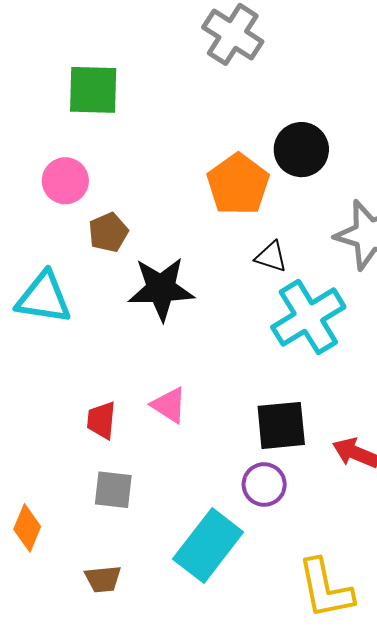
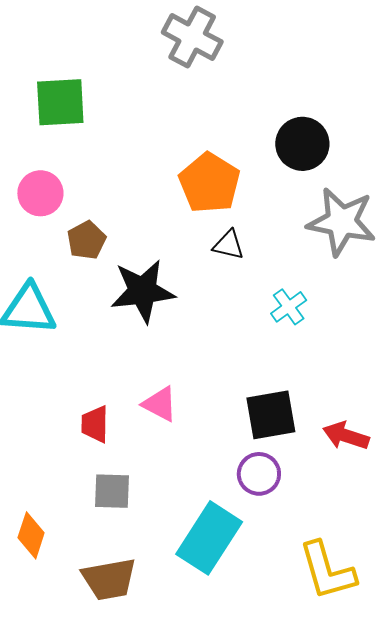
black circle: (301, 150) -> (302, 144), moved
black triangle: (271, 257) -> (229, 245), moved
cyan cross: (308, 317) -> (289, 307), size x0.5
brown trapezoid: (103, 579) -> (109, 579), size x1.5

